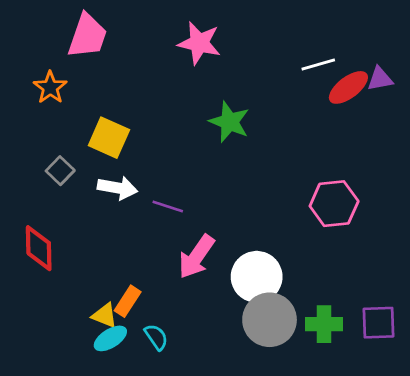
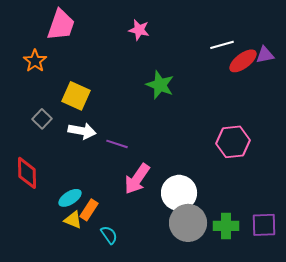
pink star: (199, 43) -> (139, 30), size x0.7
cyan ellipse: (110, 338) -> (70, 198), moved

